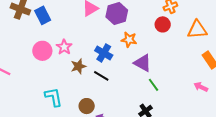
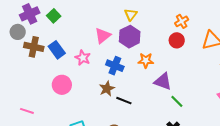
pink star: (64, 47) -> (83, 58), moved
blue cross: (104, 53) -> (115, 66), moved
brown star: (78, 66) -> (107, 89), moved

